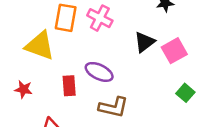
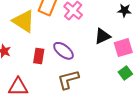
green square: (185, 93) -> (125, 73), moved
brown L-shape: (113, 107) -> (68, 80), turned 140

